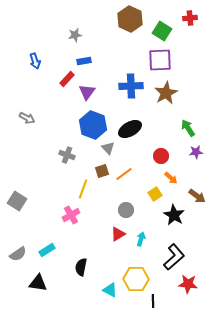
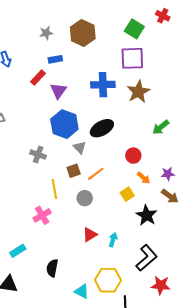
red cross: (190, 18) -> (163, 16), turned 32
brown hexagon: (130, 19) -> (83, 33), moved
green arrow: (188, 128) -> (161, 127), turned -96
purple star: (196, 152) -> (168, 174), moved
yellow line: (83, 189) -> (54, 189), turned -30
gray circle: (126, 210) -> (85, 198), moved

